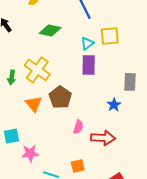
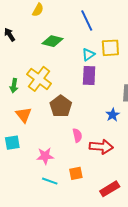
orange triangle: (34, 104) -> (24, 115), moved
pink semicircle: (78, 127) -> (77, 135), turned -32
pink star: (30, 153) -> (45, 156), moved

